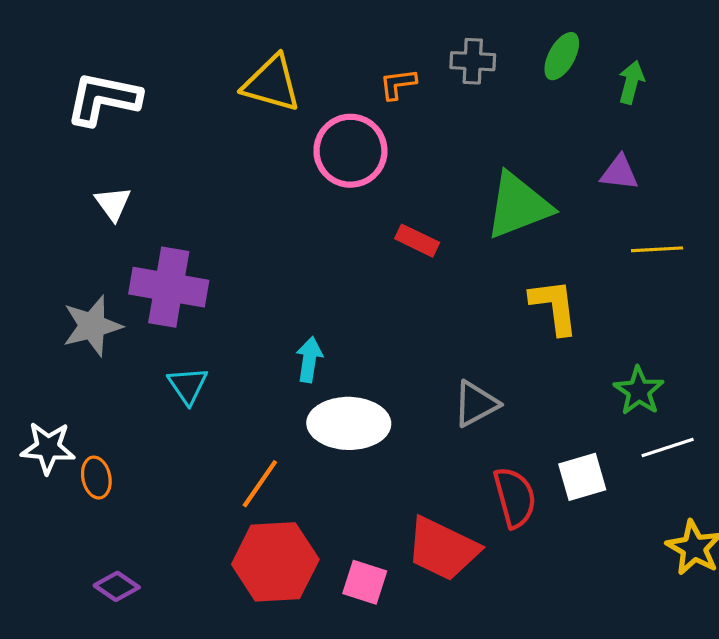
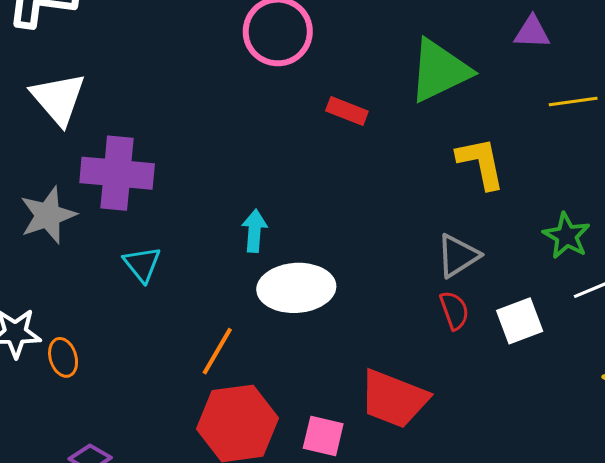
white triangle: (113, 203) -> (58, 99), size x1.6
gray triangle: (476, 404) -> (458, 256), moved
red semicircle: (515, 497) -> (454, 310), moved, size x0.7

